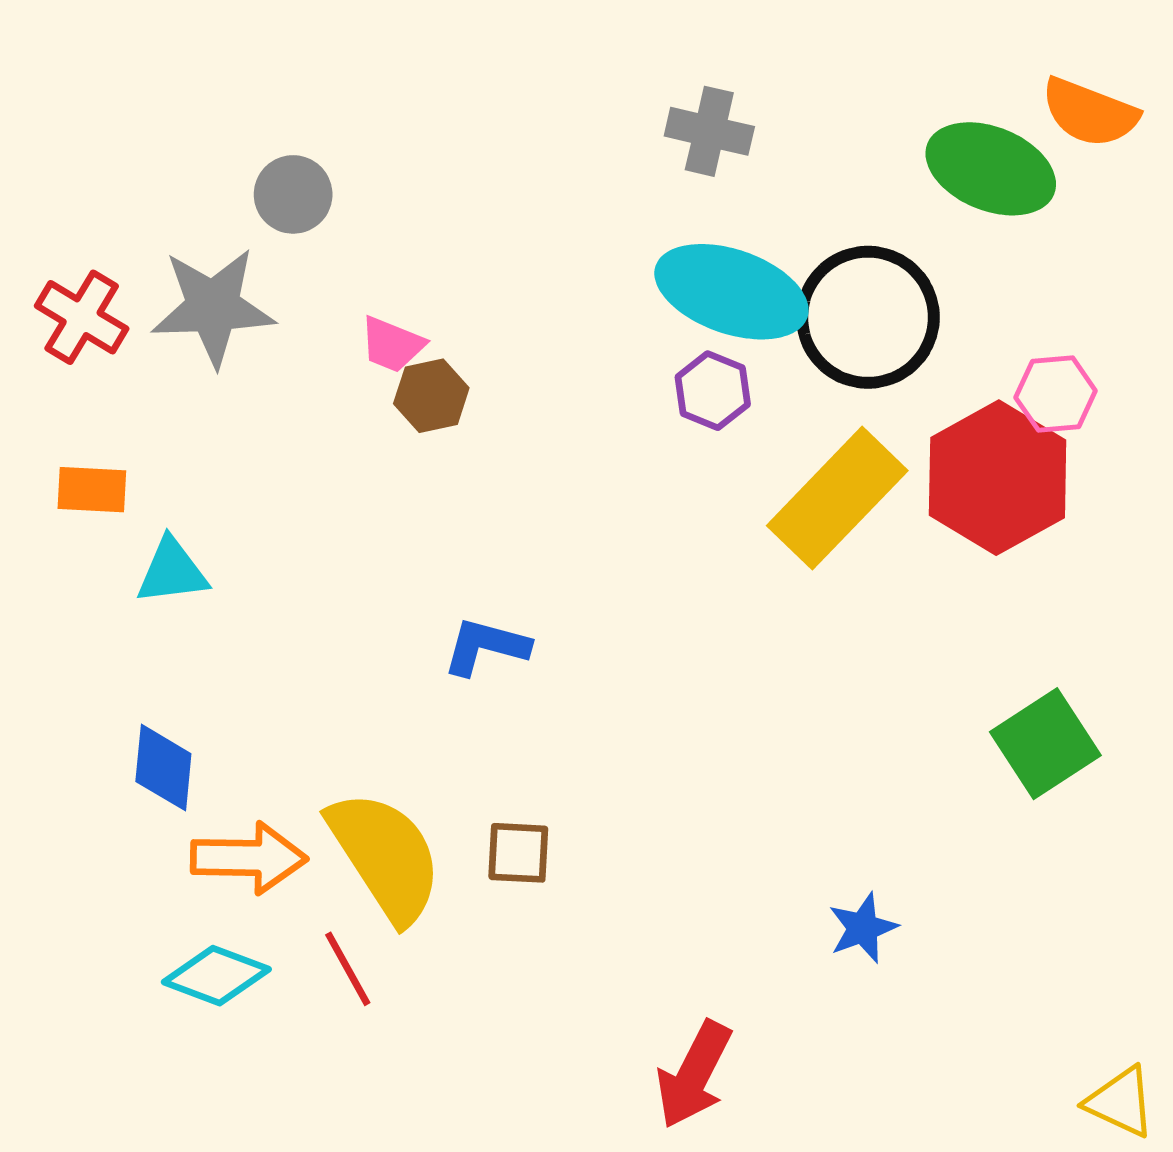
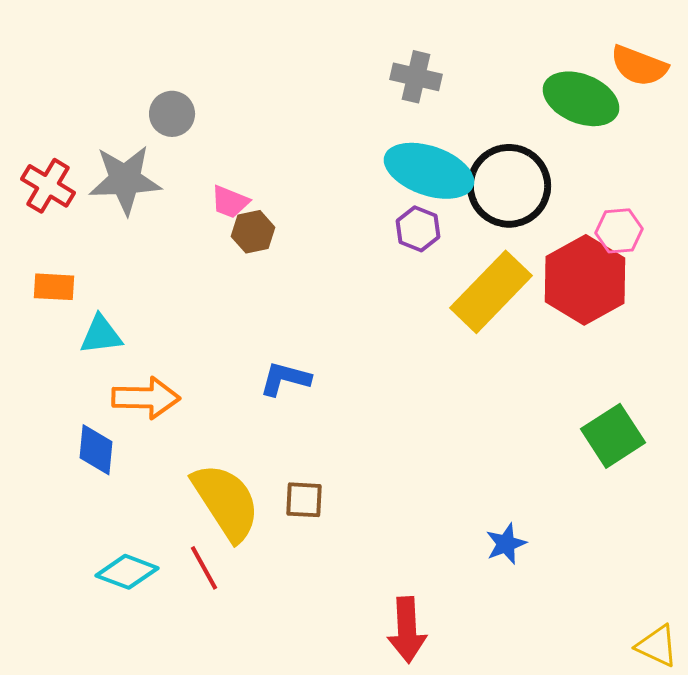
orange arrow: (249, 858) -> (146, 398), moved
red arrow: (694, 1075) -> (407, 630), turned -30

